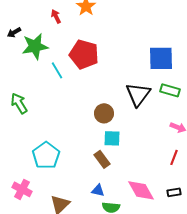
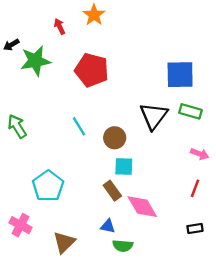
cyan line: (57, 70) -> (79, 126), moved
pink diamond: (141, 190) -> (142, 207), moved

